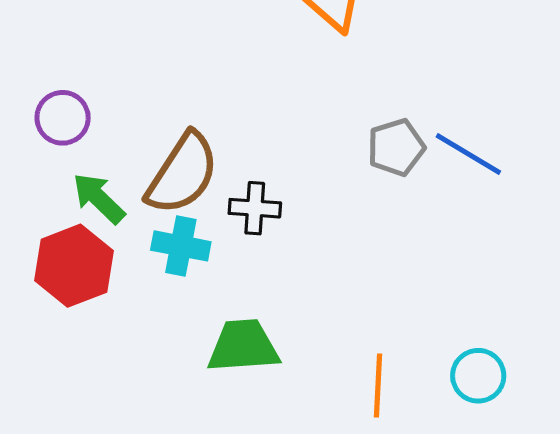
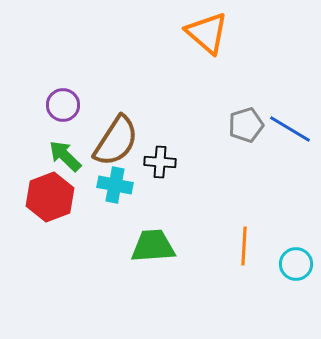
purple circle: (63, 118) -> (63, 105), moved
orange line: (378, 386) -> (244, 246), moved

